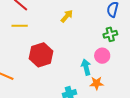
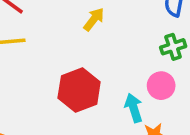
red hexagon: (41, 55) -> (79, 90), moved

